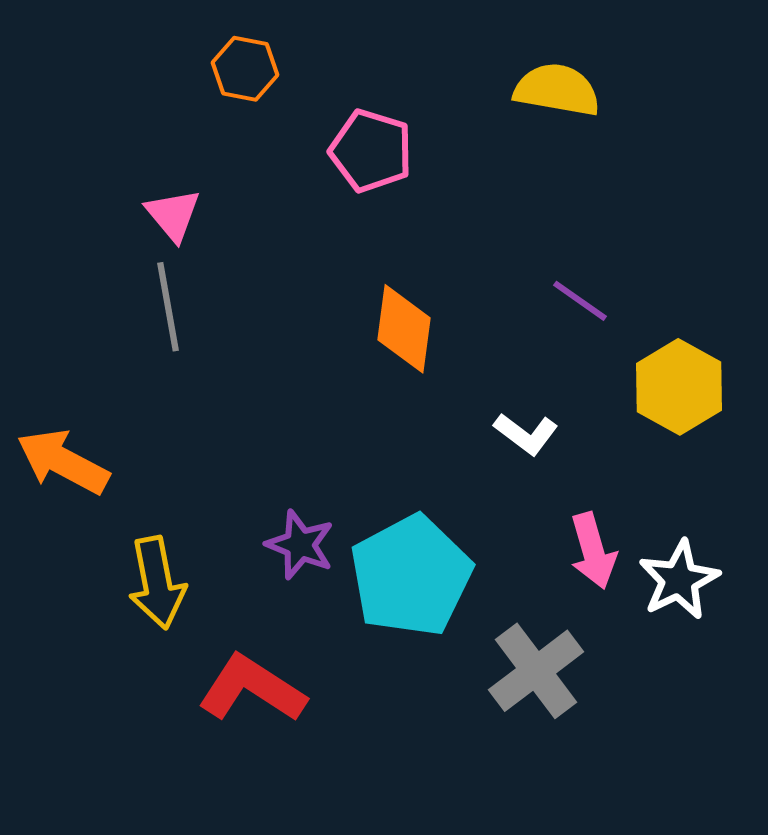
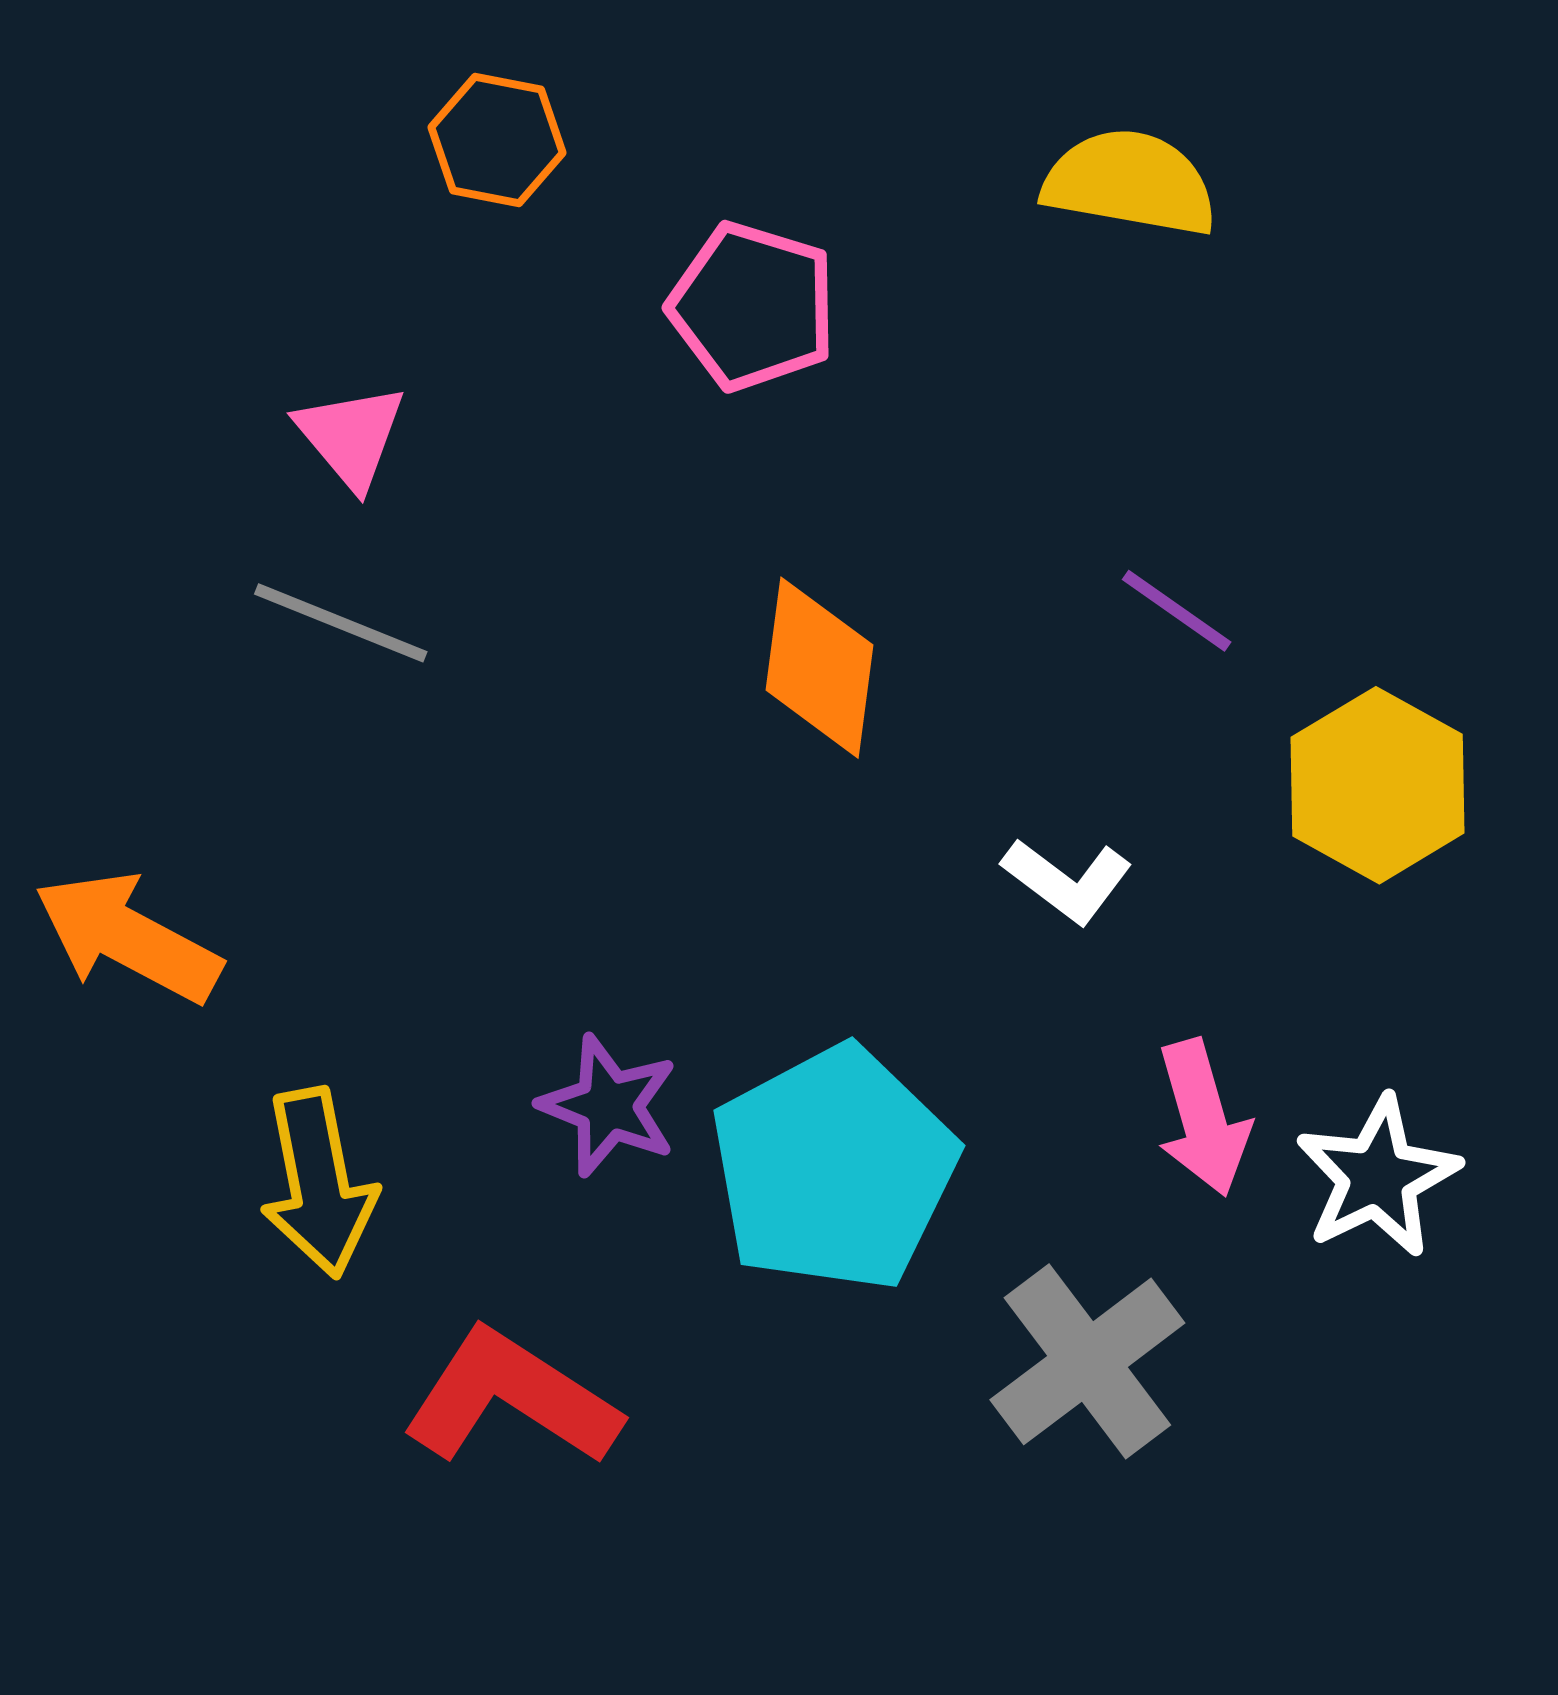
gray line: (168, 307) -> (341, 623), turned -58

